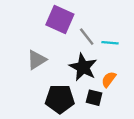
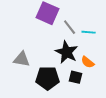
gray triangle: (37, 60) -> (22, 59), moved, turned 42
orange semicircle: (109, 79) -> (88, 62), turned -88

